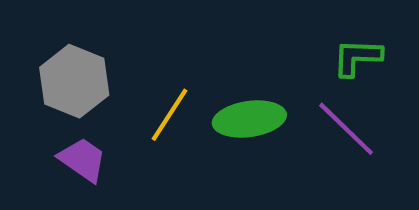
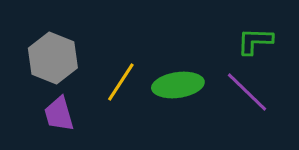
purple trapezoid: (83, 160) -> (59, 114), turned -141

